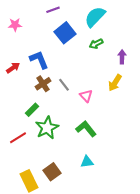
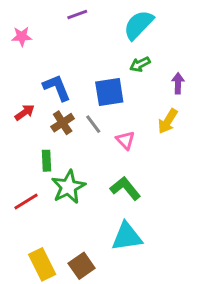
blue square: (65, 33) -> (109, 92), moved, turned 30
red arrow: (13, 68) -> (25, 112), moved
green rectangle: (32, 110) -> (47, 161), turned -48
cyan triangle: (87, 162) -> (127, 237), size x1.6
brown square: (52, 172) -> (82, 266), moved

